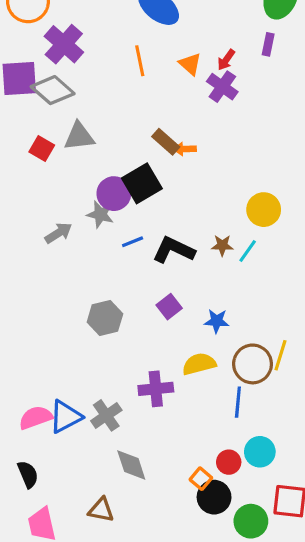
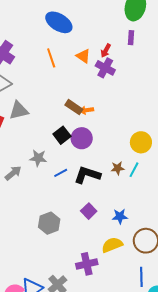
black square: (142, 183) -> (62, 135), size x0.7
purple circle: (114, 194) -> (82, 138), moved
blue line: (238, 402) -> (141, 277), moved

